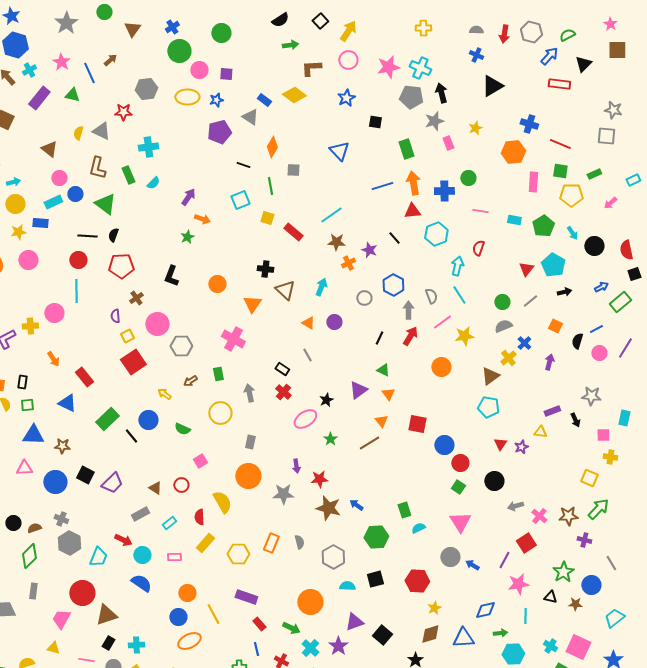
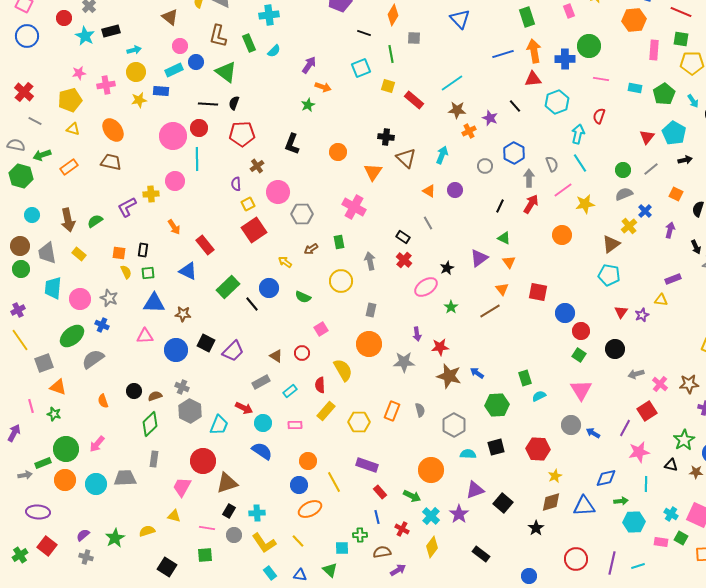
green circle: (468, 178) -> (589, 46), size x1.5
pink circle: (28, 260) -> (173, 136), moved, size x1.4
black arrow: (575, 420) -> (696, 247), moved

